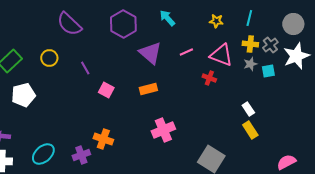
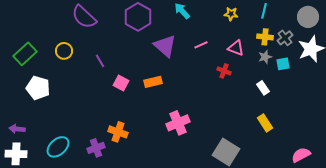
pink triangle: (221, 55) -> (236, 48), size x0.7
orange rectangle: (148, 89) -> (153, 82), moved
white pentagon: (23, 95) -> (38, 88), turned 30
white rectangle: (248, 109) -> (263, 88), moved

